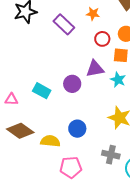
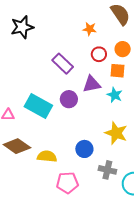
purple rectangle: (64, 24) -> (63, 64), moved
cyan rectangle: (42, 91) -> (38, 106), size x1.5
blue circle: (77, 129) -> (84, 149), moved

